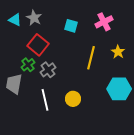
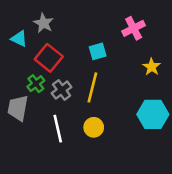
cyan triangle: (15, 20) -> (19, 39), moved
cyan square: (71, 26) -> (98, 51), moved, turned -32
yellow line: (91, 58) -> (92, 87), moved

